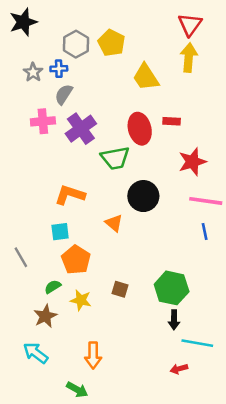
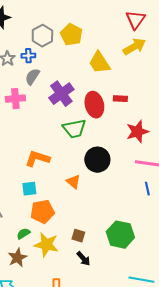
yellow arrow: (189, 58) -> (134, 47), turned 55
purple cross: (81, 129) -> (61, 94), moved
orange pentagon: (76, 260) -> (42, 212), turned 30
yellow star: (81, 300) -> (46, 245), size x1.4
black arrow: (174, 320) -> (83, 259), moved, turned -42

